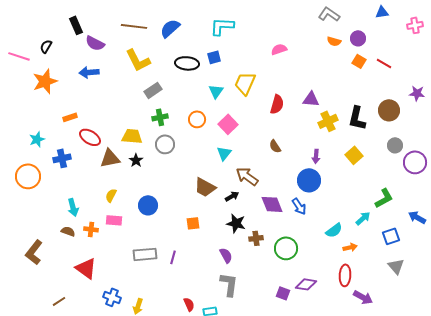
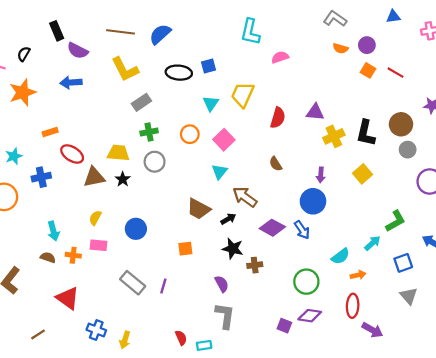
cyan L-shape: (222, 26) -> (250, 32), moved, turned -80
gray circle: (395, 145) -> (408, 150), moved
purple diamond: (272, 204) -> (272, 228), turned -40
green circle: (286, 248) -> (306, 282), moved
gray rectangle: (145, 254) -> (133, 283), turned 45

